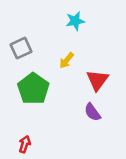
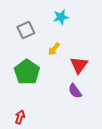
gray square: (21, 48) -> (26, 30), moved

